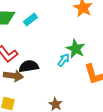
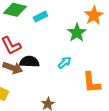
green star: (76, 49) -> (77, 33), moved

